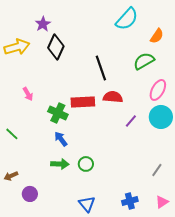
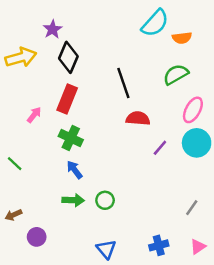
orange semicircle: (157, 36) -> (182, 38), moved, turned 49
pink arrow: (28, 94) -> (34, 115), turned -112
red rectangle: (83, 102) -> (67, 99), moved, turned -65

